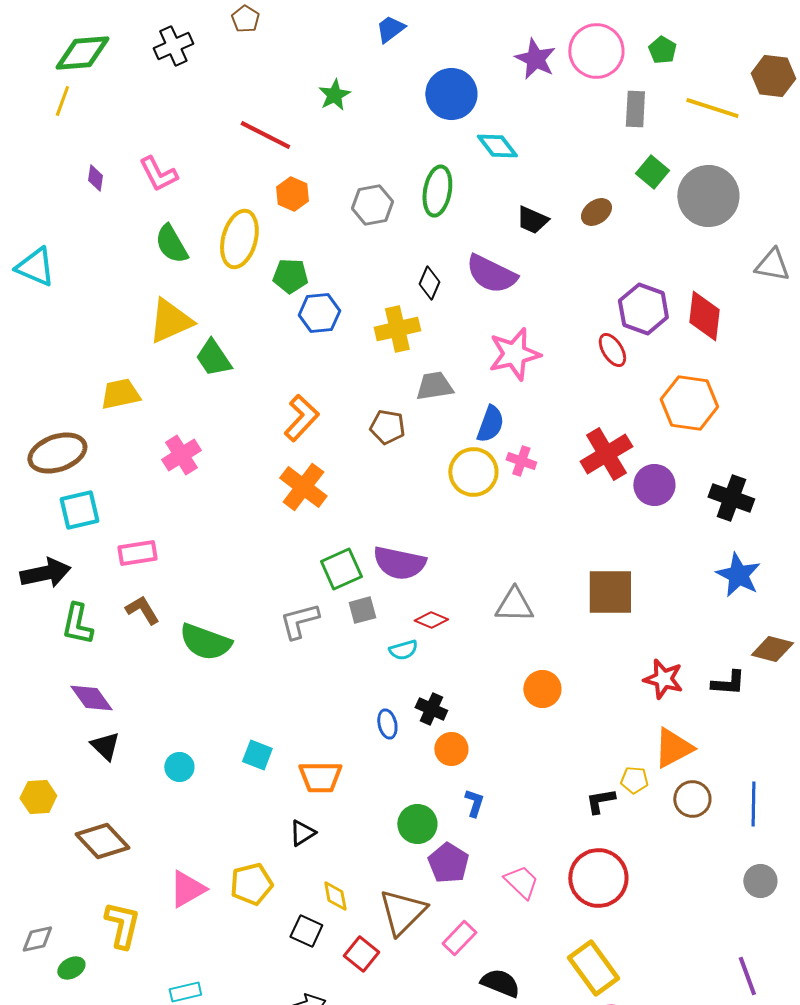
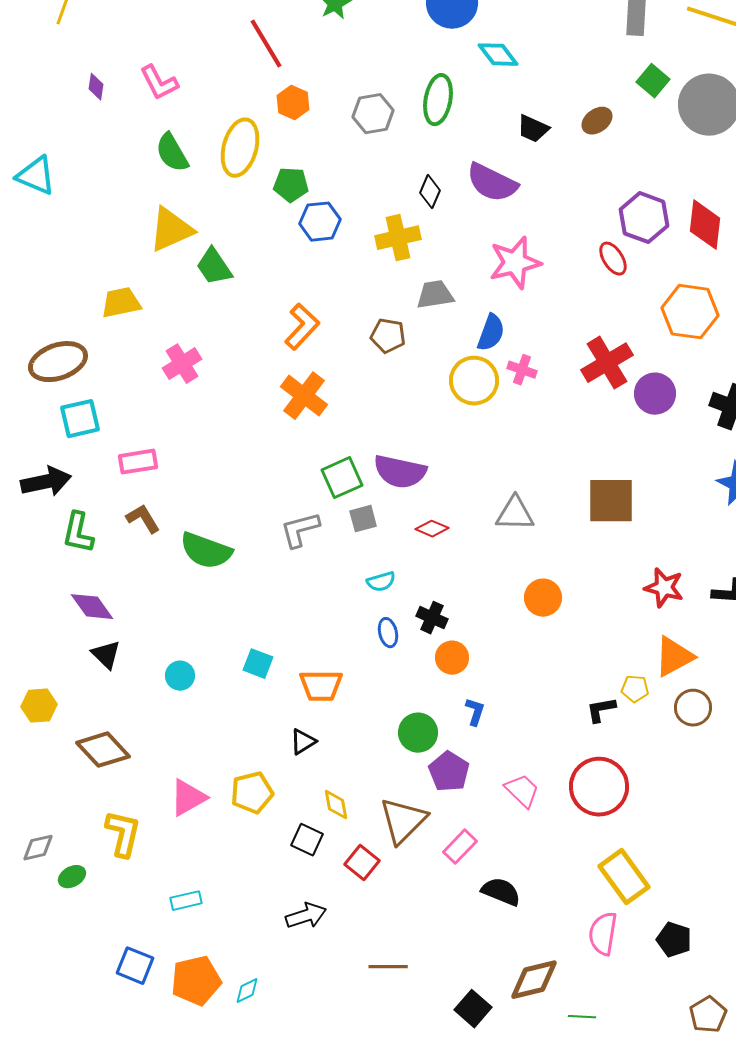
red line: (265, 135) -> (266, 44), turned 32
cyan semicircle: (403, 650) -> (381, 582), moved
yellow rectangle: (593, 968) -> (624, 877), moved

